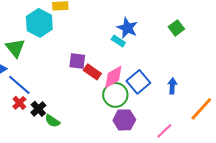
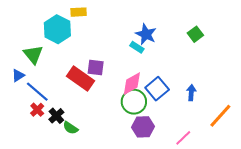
red rectangle: (92, 72) -> (81, 79), moved, size x1.5

